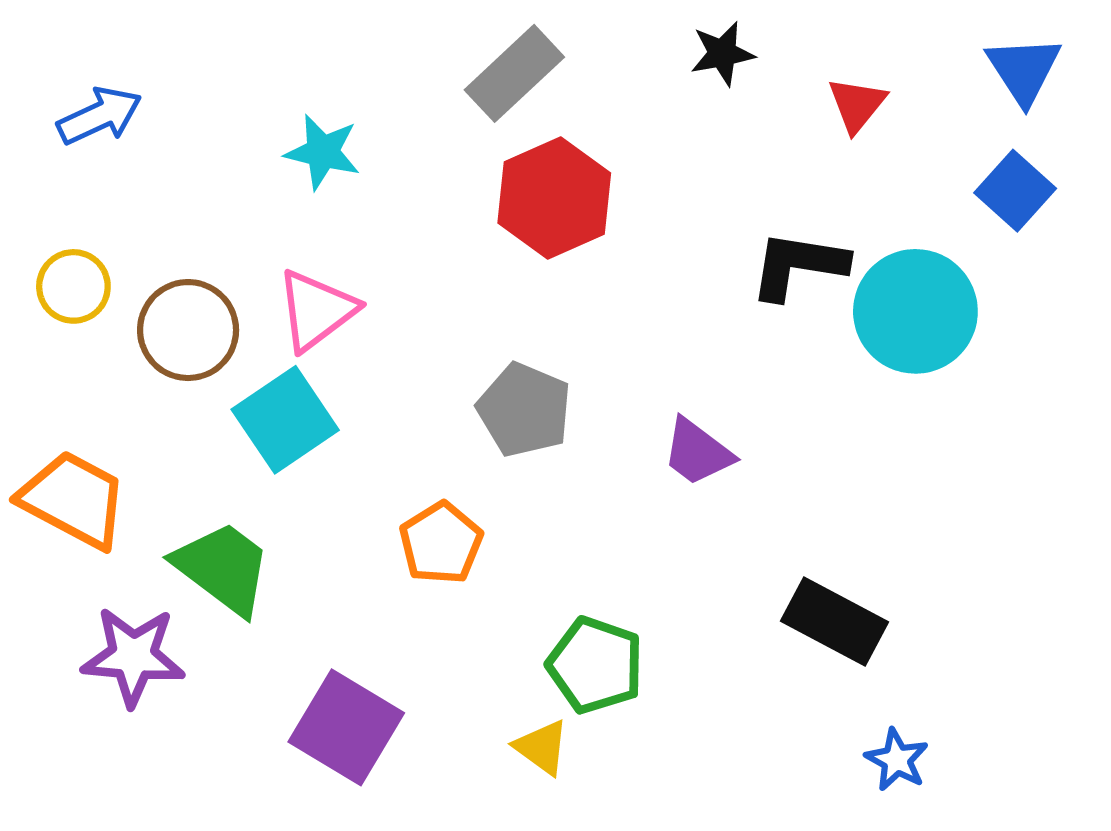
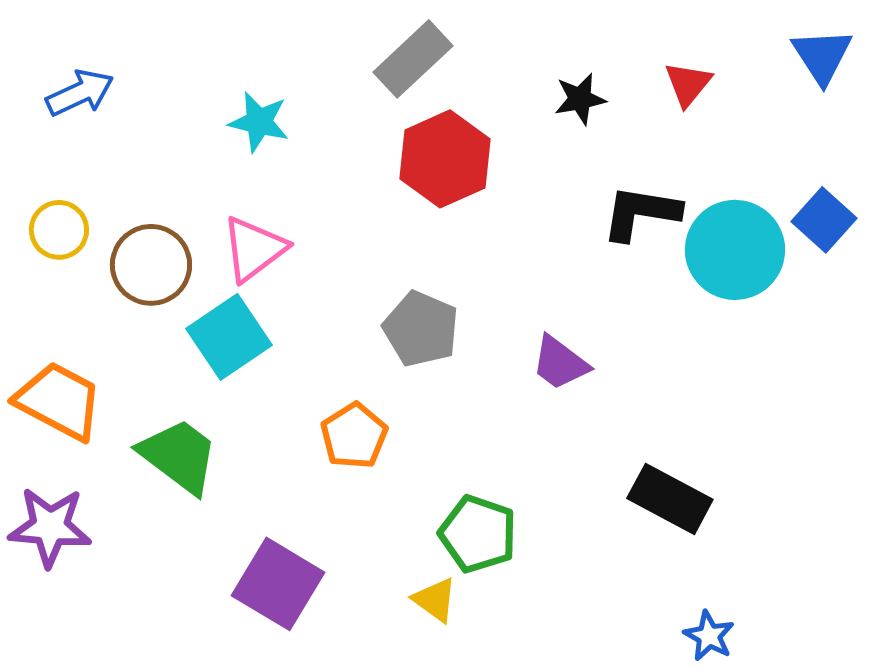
black star: (722, 54) -> (580, 99), moved
blue square: (1015, 191) -> (824, 220), moved
purple star: (133, 656) -> (50, 527), moved
blue star: (897, 760) -> (709, 636), moved

